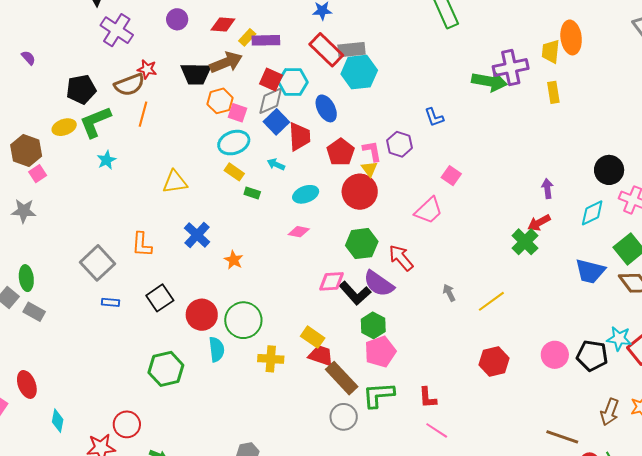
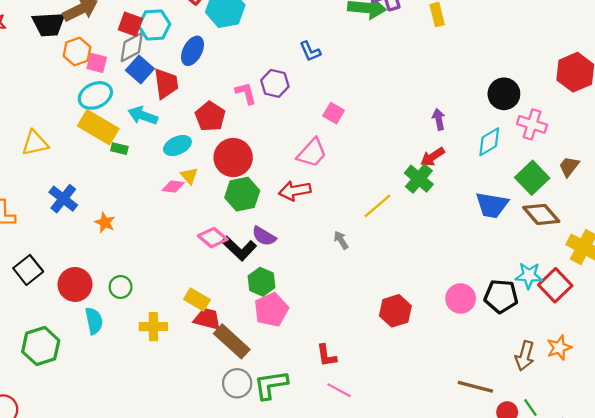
blue ellipse: (326, 108) -> (193, 51), turned 60
red pentagon: (341, 152) -> (210, 116), moved
cyan arrow: (276, 164) -> (143, 116), size x1.5
yellow triangle: (369, 169) -> (189, 176), moved
yellow rectangle: (234, 172) -> (98, 127), size x1.8
red circle: (360, 192) -> (233, 157), moved
red arrow: (401, 258) -> (295, 191), moved, turned -56
pink diamond: (331, 281) -> (213, 238), turned 48
purple semicircle: (379, 284) -> (264, 236), size x0.7
yellow line: (491, 301) -> (377, 206), moved
green circle: (243, 320) -> (121, 287), size x0.6
green L-shape: (378, 395) -> (271, 385), moved

